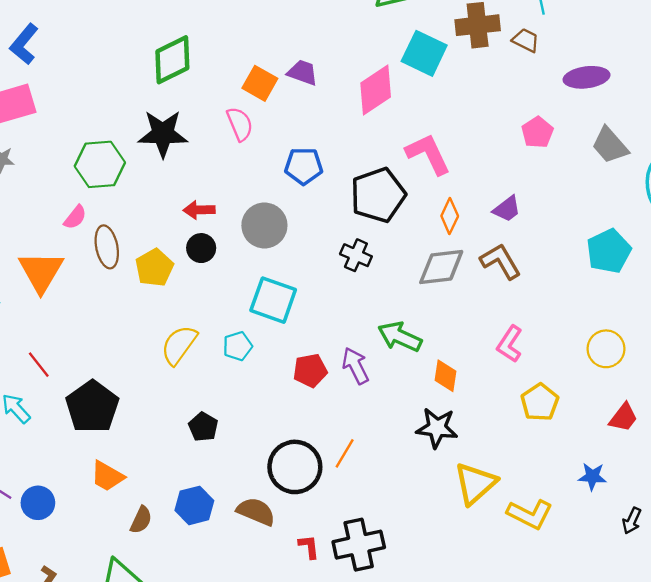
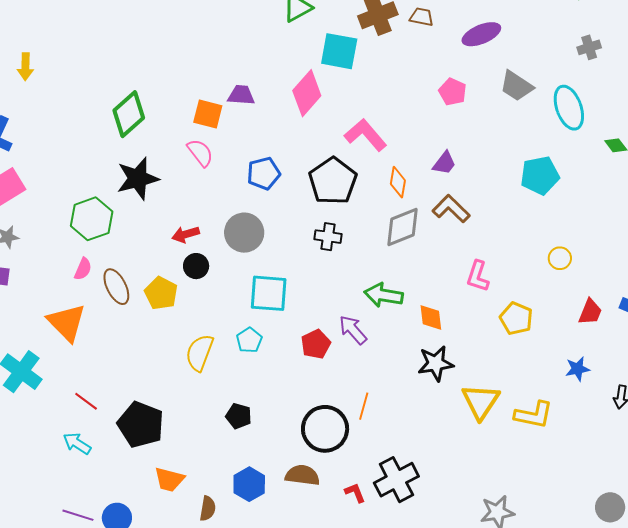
cyan pentagon: (609, 251) -> (540, 175), turned 30
yellow circle: (606, 349) -> (560, 258), size x0.7

